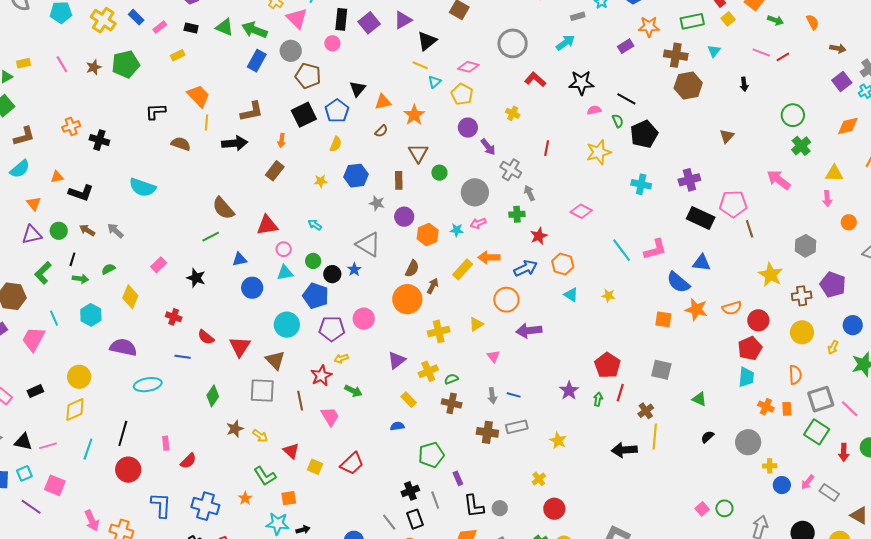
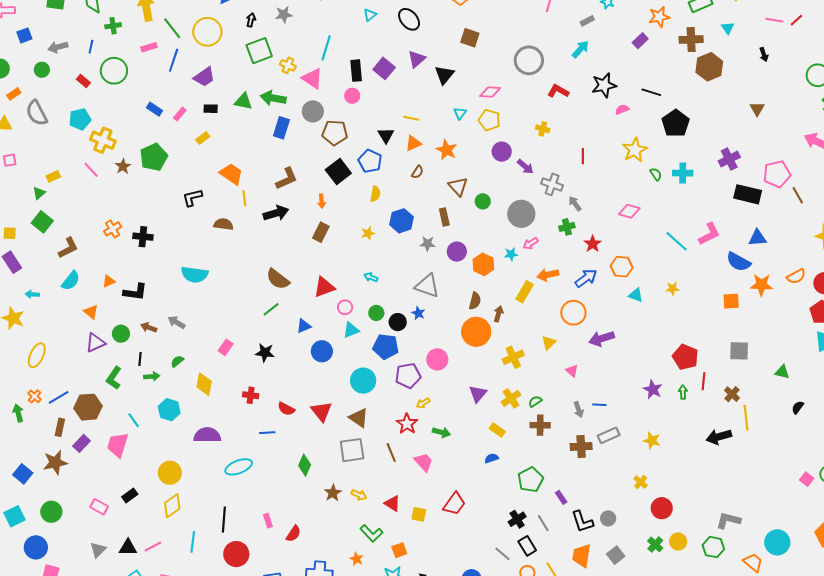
yellow cross: (103, 20) -> (103, 140), moved
yellow line: (420, 65) -> (411, 118), moved
green semicircle: (618, 121) -> (656, 174), moved

